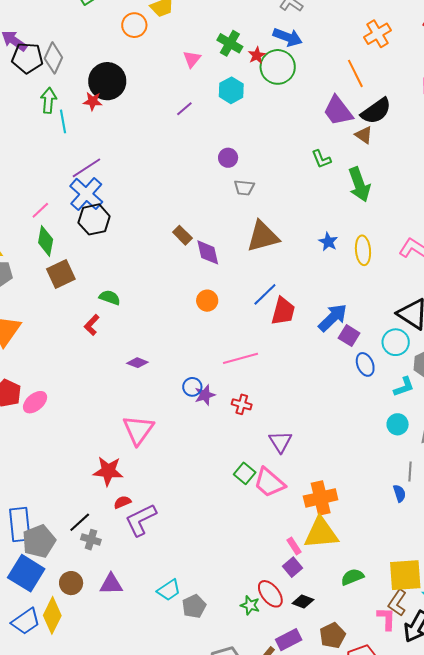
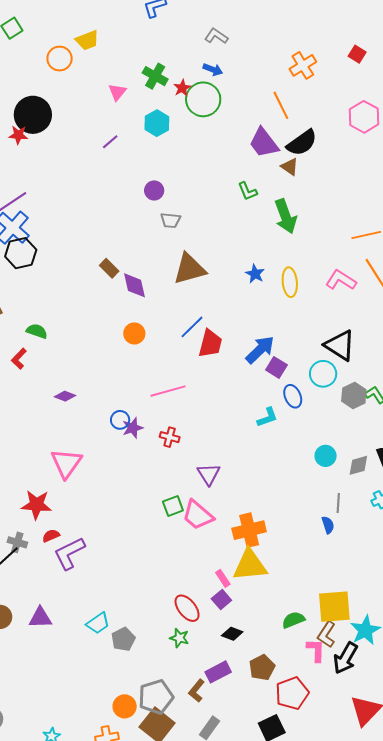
blue arrow: (288, 37) -> (213, 70), size x0.7
cyan L-shape: (404, 387) -> (267, 417), moved
green square: (245, 473) -> (173, 506), turned 30
gray cross: (91, 540) -> (17, 542), moved
green semicircle: (352, 577) -> (293, 620), moved
red ellipse: (270, 594) -> (187, 608), moved

